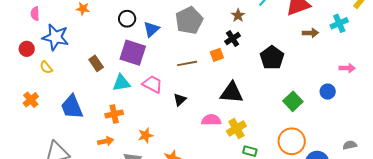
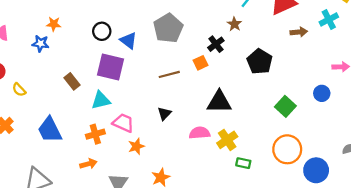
brown star: (238, 15) -> (235, 24), moved
blue triangle: (151, 29) -> (128, 41), turned -36
blue star: (55, 37) -> (40, 44), moved, size x0.6
pink trapezoid: (152, 84) -> (123, 123), moved
orange star: (146, 135) -> (136, 146), moved

